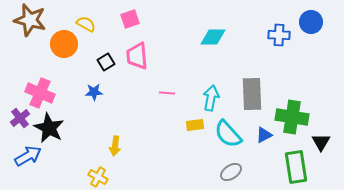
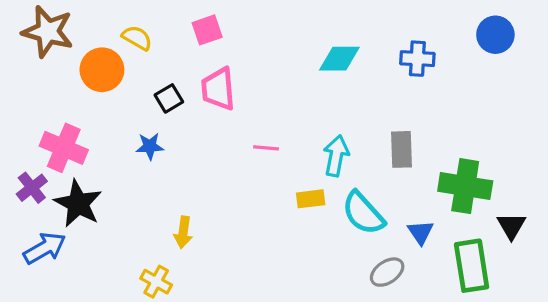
blue cross: (279, 35) -> (417, 59), moved
gray rectangle: (252, 94) -> (401, 149), size x0.7
blue triangle: (264, 135) -> (421, 232), moved, turned -36
gray ellipse: (231, 172) -> (387, 272), moved

